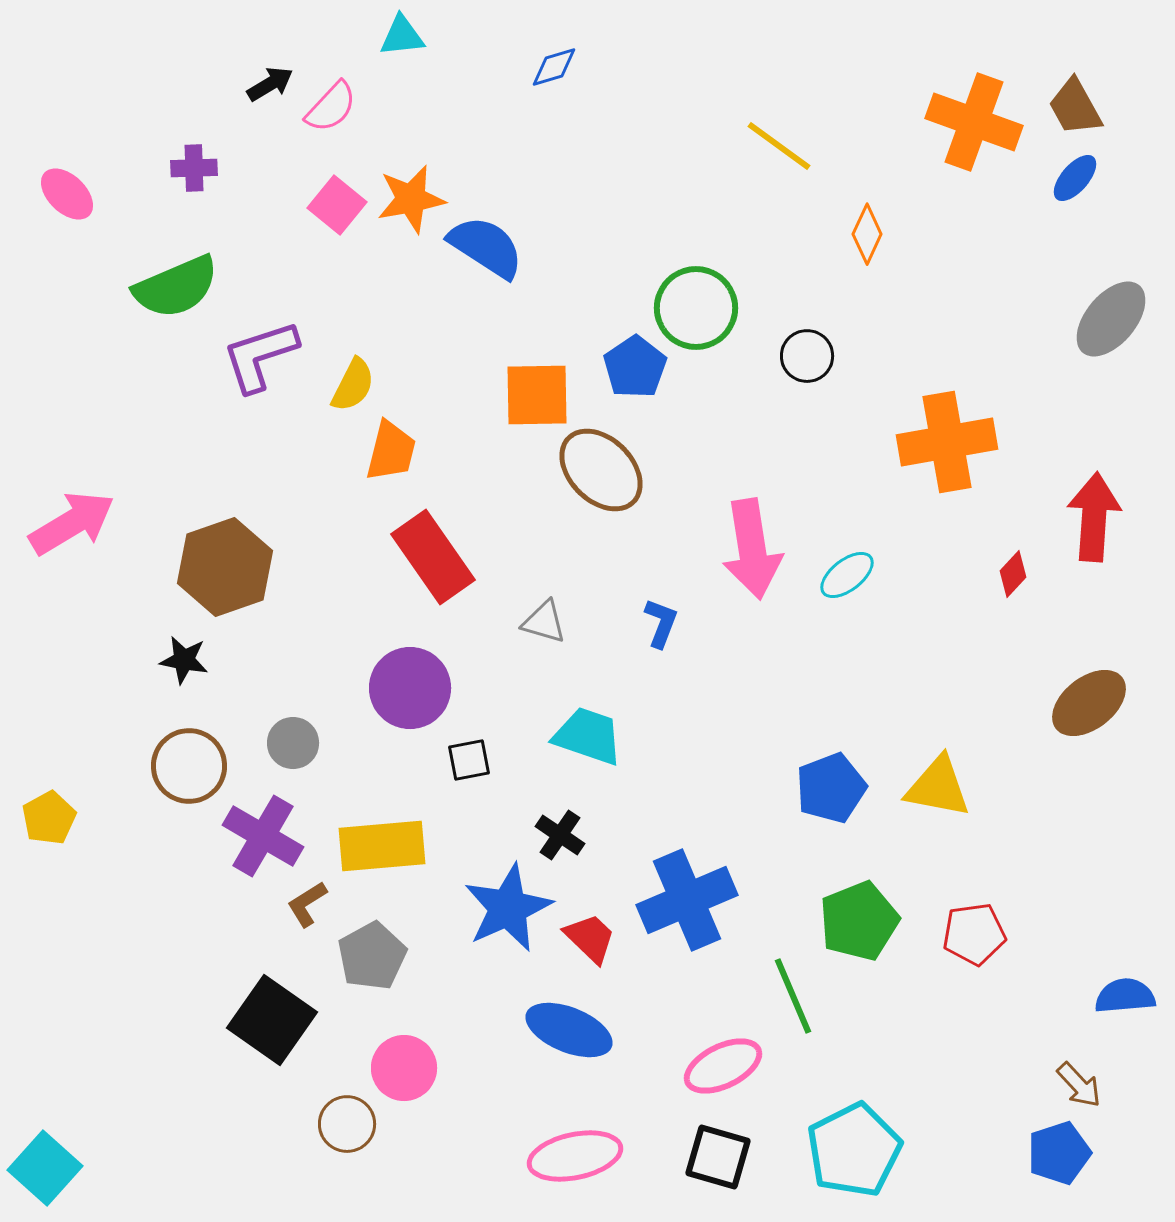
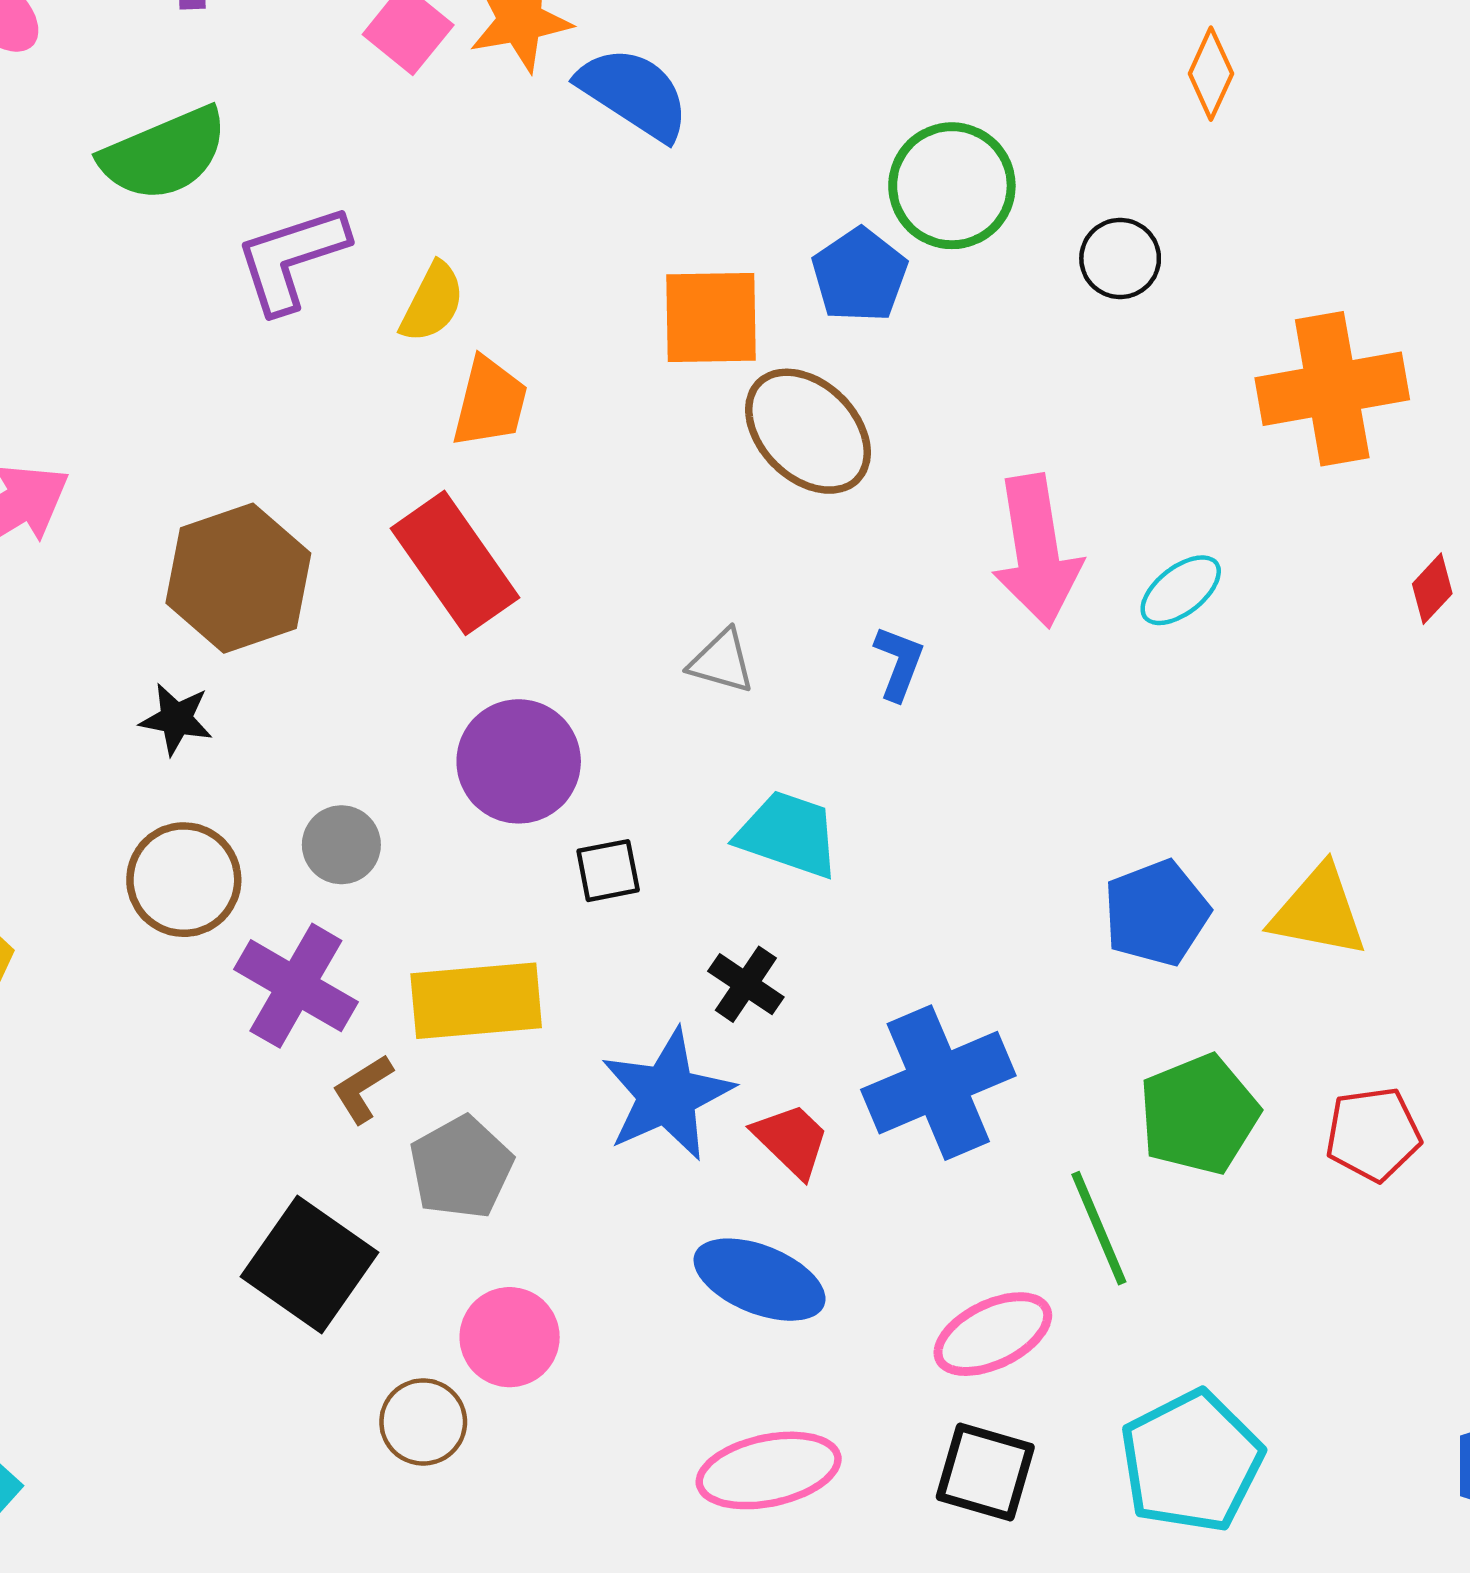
red rectangle: (433, 557) -> (455, 563), moved

